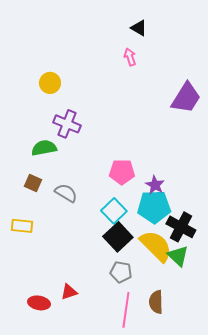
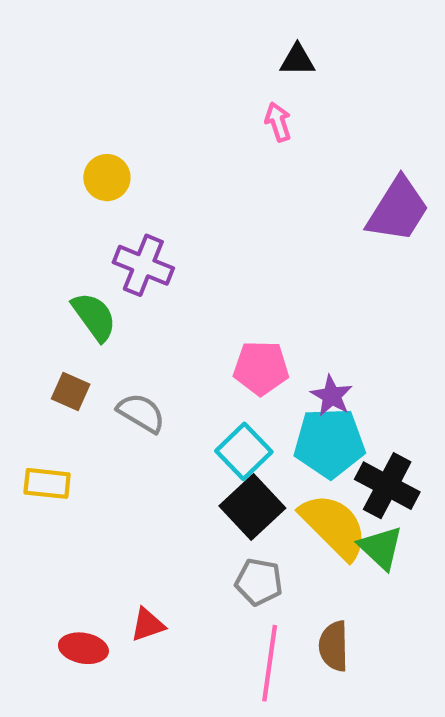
black triangle: (139, 28) -> (297, 60), turned -30
green semicircle: (44, 148) -> (94, 317), turned 65

